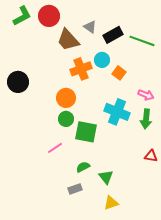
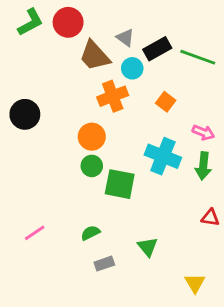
cyan circle: (102, 60) -> (132, 68), moved
pink line: (55, 148) -> (35, 233), moved
green semicircle: (83, 167) -> (90, 233), moved
yellow triangle: (111, 203) -> (195, 283), moved, turned -42

